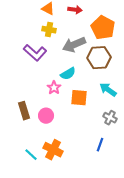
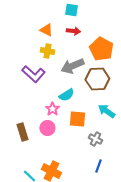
pink circle: (46, 116) -> (47, 128), moved
gray cross: (110, 118) -> (95, 139), moved

